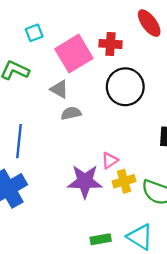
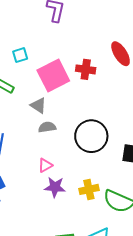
black circle: (125, 87) -> (91, 136), moved
pink triangle: (110, 160) -> (45, 165), moved
purple star: (85, 181) -> (55, 187), size x0.7

